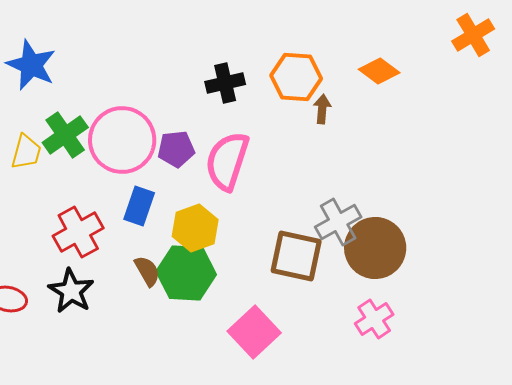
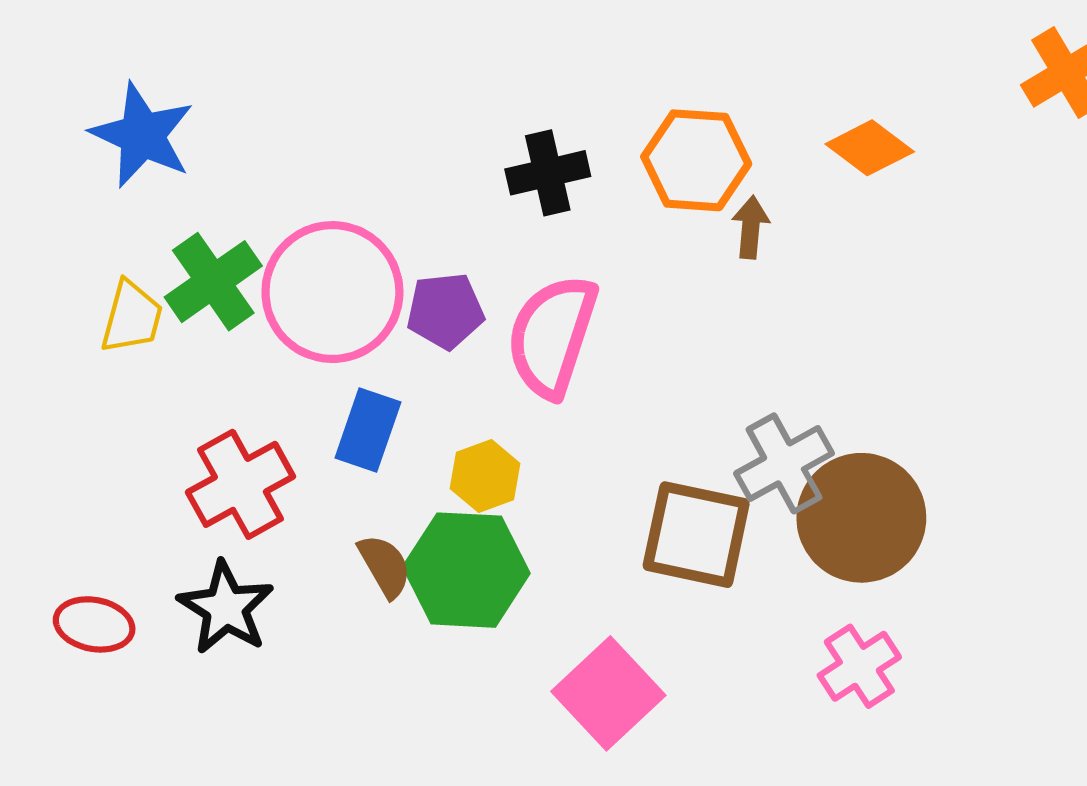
yellow hexagon: (195, 228) -> (485, 476), size x0.7

